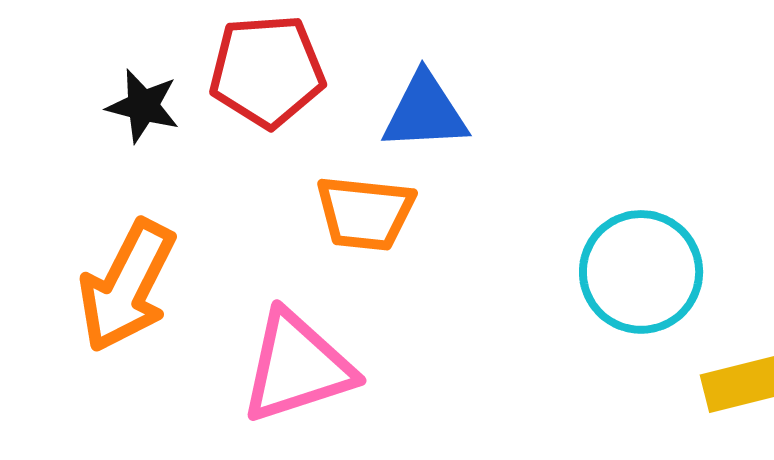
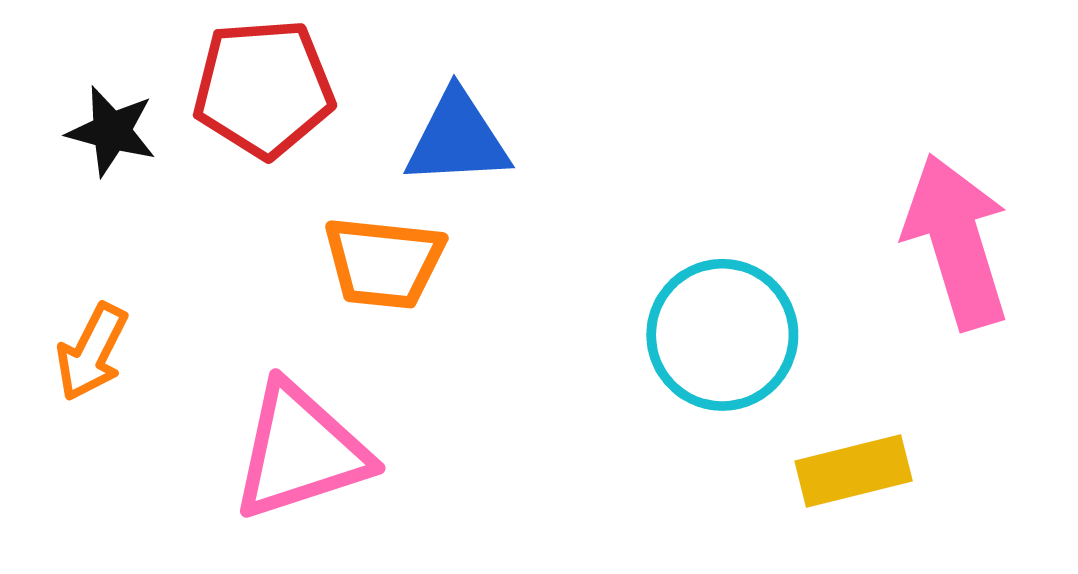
orange arrow: (127, 286) -> (92, 352), size x0.6

